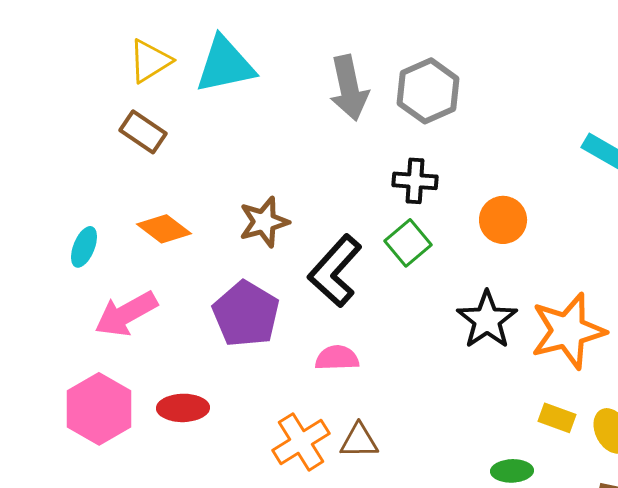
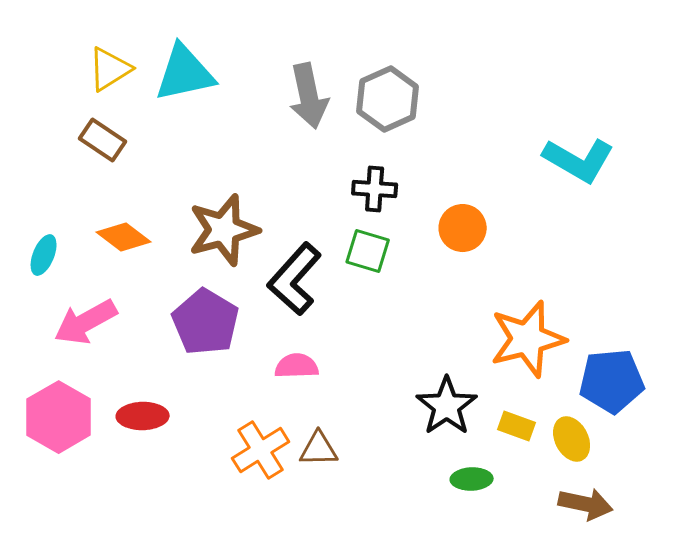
brown star: (264, 222) -> (224, 230), size x1.4
green square: (408, 243) -> (368, 251), turned -33
black star: (487, 320) -> (447, 406), moved

